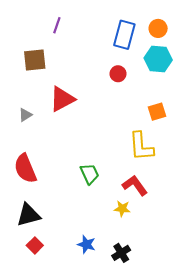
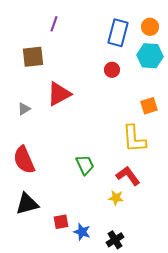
red square: (35, 245) -> (61, 222), moved, turned 35

